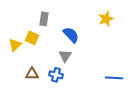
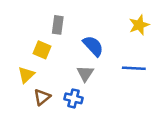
yellow triangle: (15, 45) -> (26, 75), moved
brown triangle: (32, 74) -> (42, 97), turned -40
blue line: (114, 78) -> (134, 68), moved

